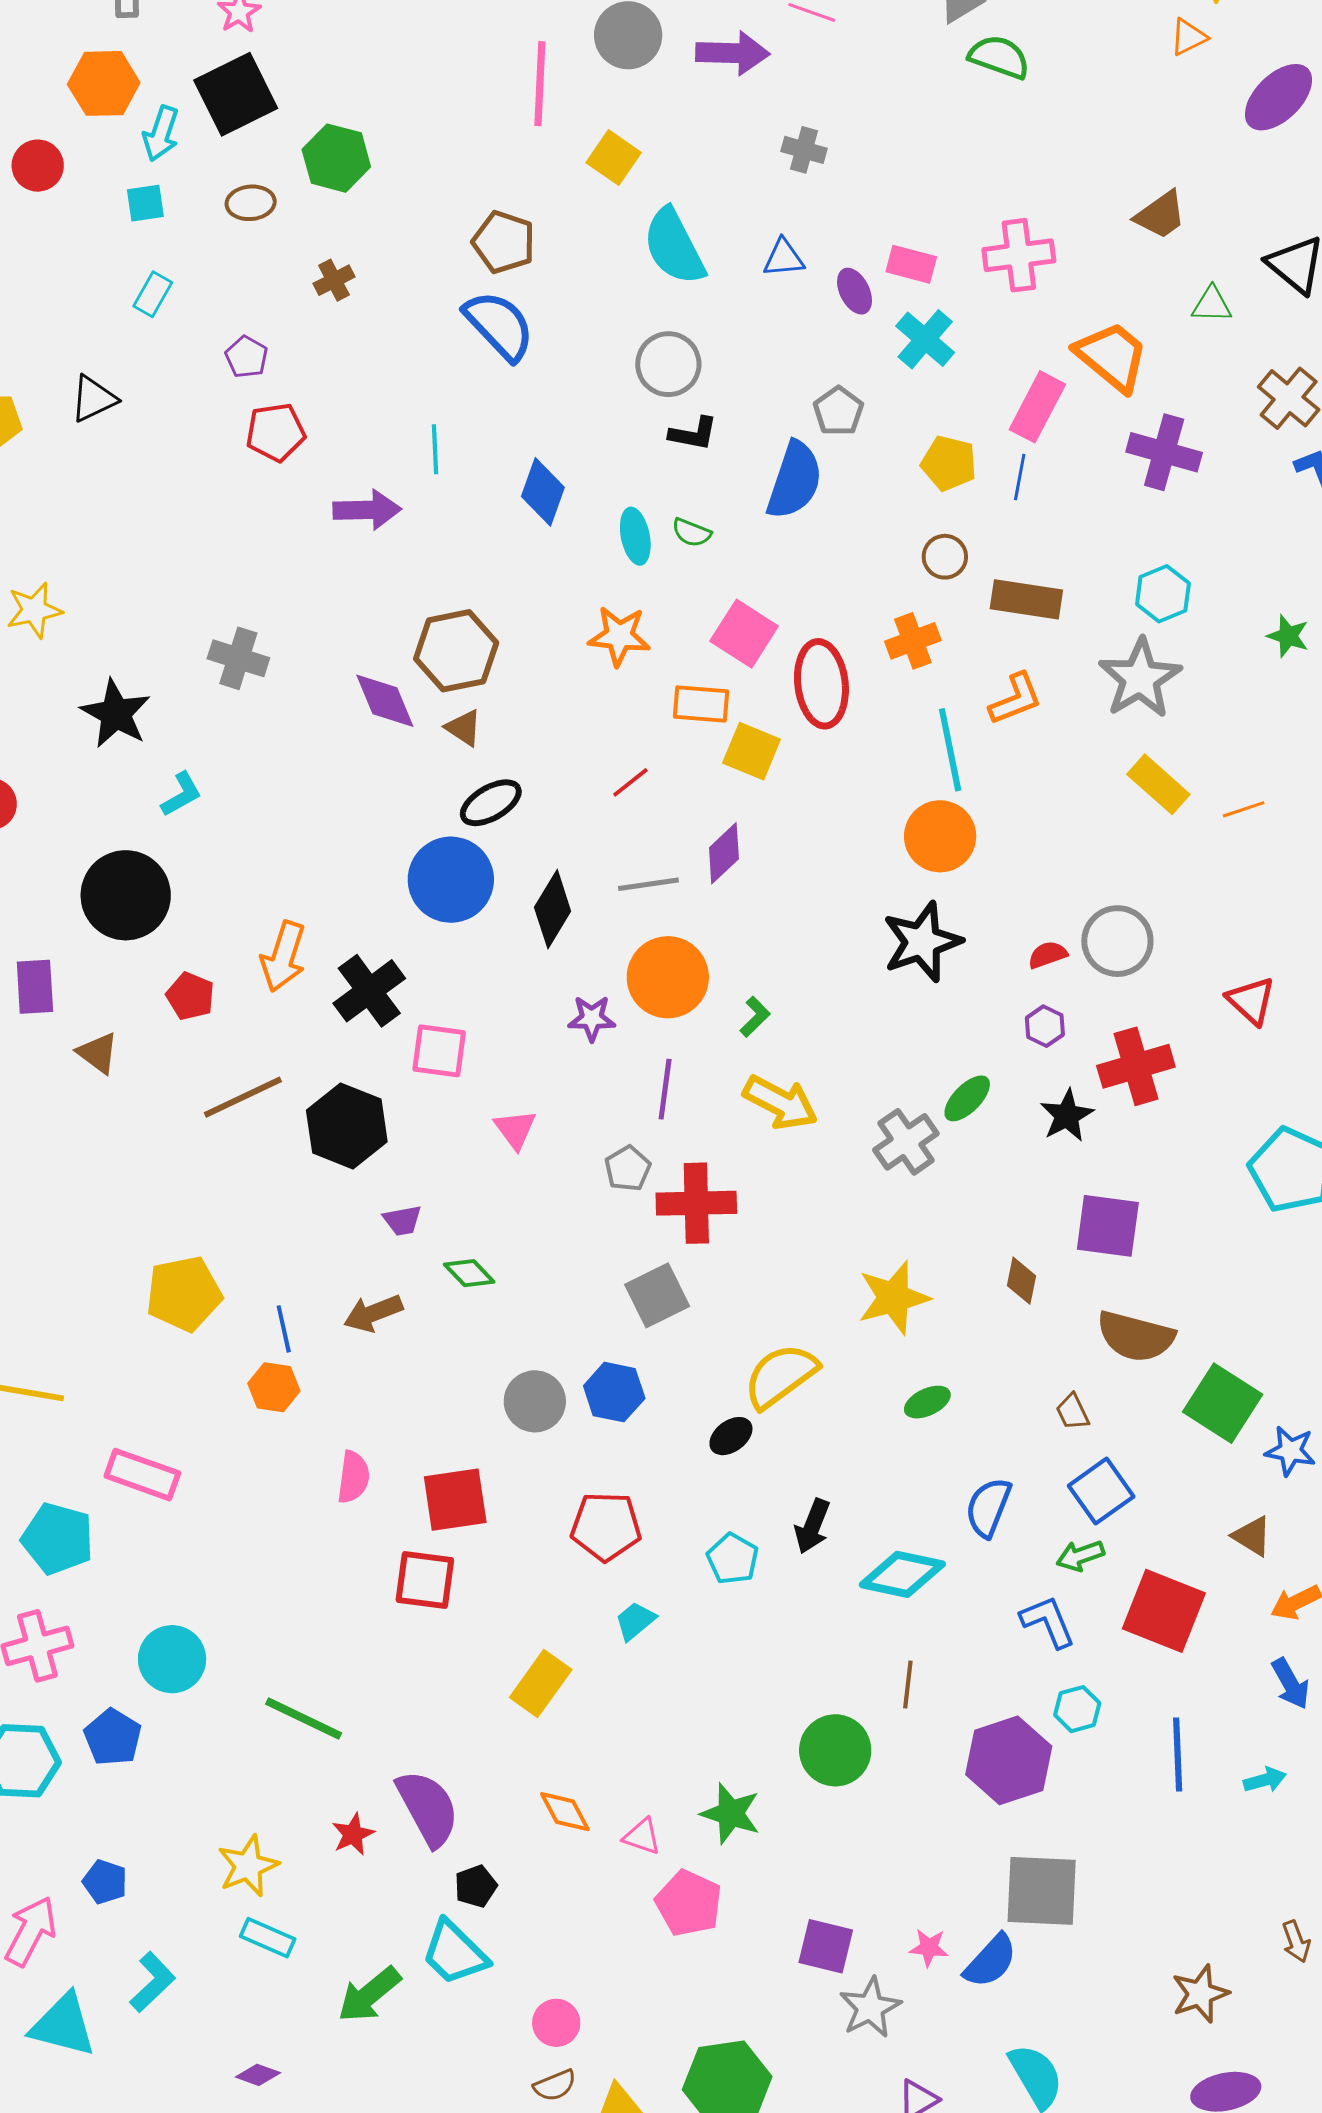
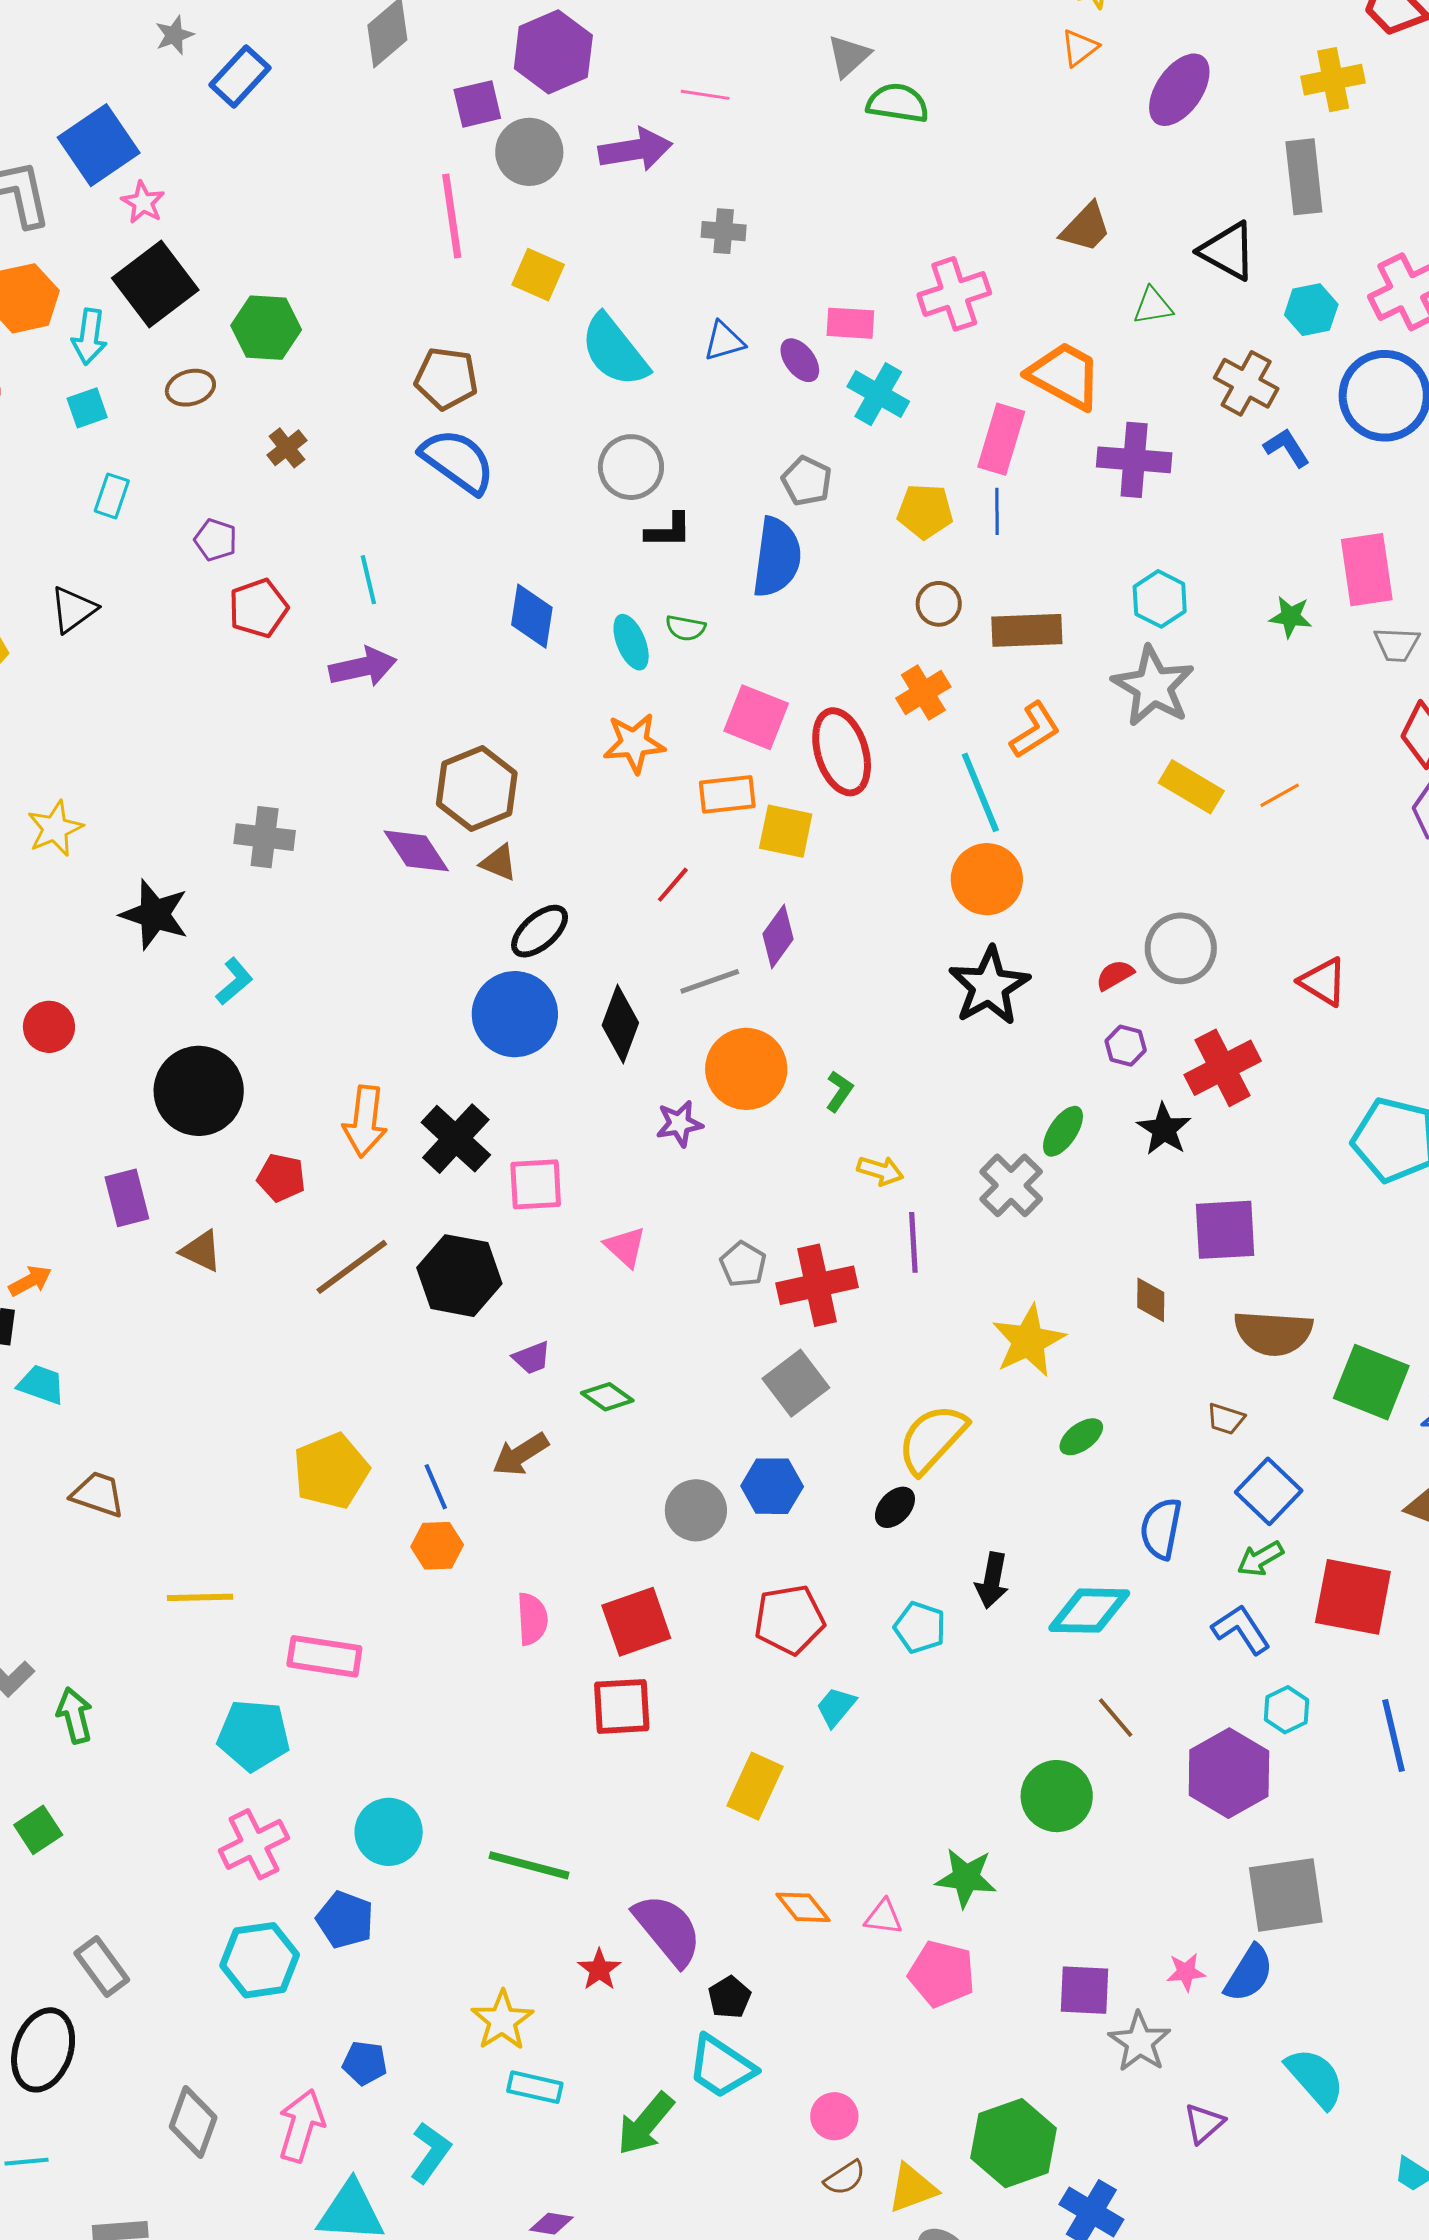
cyan line: (435, 449) -> (368, 580), moved
purple line: (665, 1089) -> (913, 1242), moved
yellow arrow: (780, 1103) -> (880, 1171), size x0.6
brown trapezoid: (1073, 1412) -> (1226, 1419), turned -36
brown line: (908, 1684) -> (1116, 1718), turned -36

